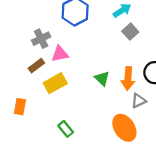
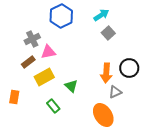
green triangle: (102, 78) -> (71, 86), moved
green rectangle: (66, 129) -> (53, 106), moved

